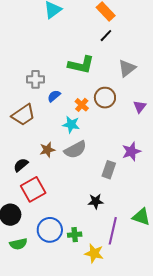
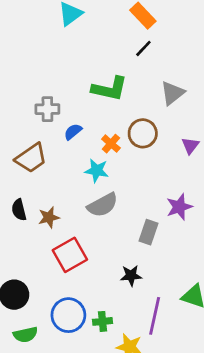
brown star: (47, 150) -> (49, 217), moved
black semicircle: (21, 165) -> (19, 210), moved, turned -63
red square: (33, 189) -> (70, 255), moved

